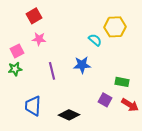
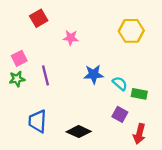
pink star: (39, 39) -> (71, 38), moved
cyan semicircle: (95, 40) -> (120, 83), moved
purple line: (52, 71) -> (46, 75), moved
red arrow: (130, 105) -> (139, 134), moved, turned 72

